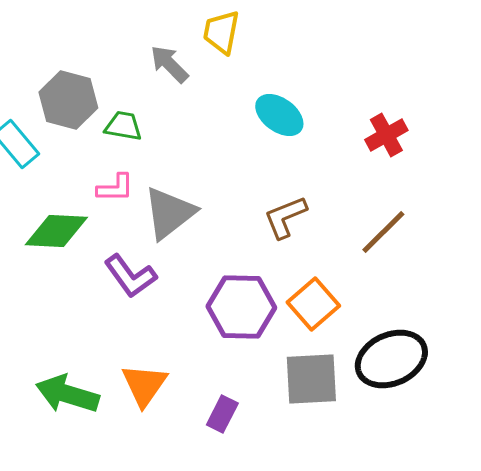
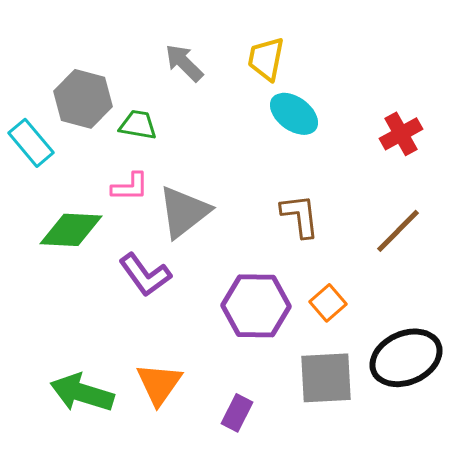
yellow trapezoid: (221, 32) -> (266, 59), moved
brown L-shape: (285, 217) -> (300, 216), turned 105
orange square: (313, 304) -> (328, 303), size x0.7

